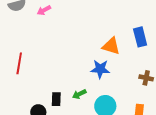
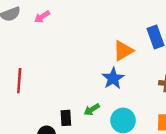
orange triangle: (111, 46) -> (123, 51), turned -42
blue star: (100, 69) -> (113, 78), turned -30

